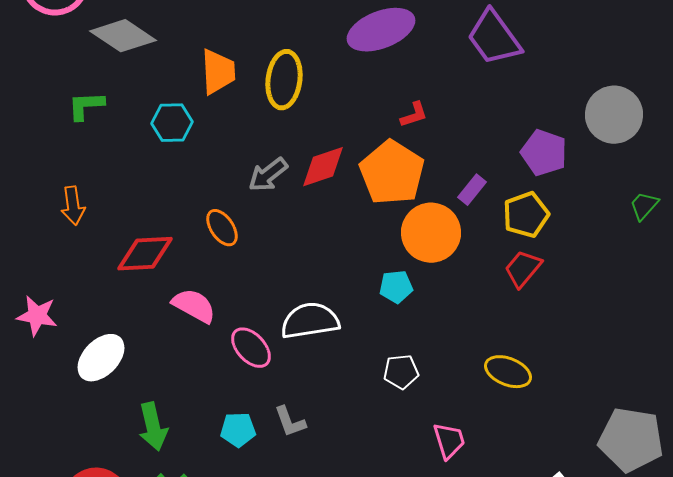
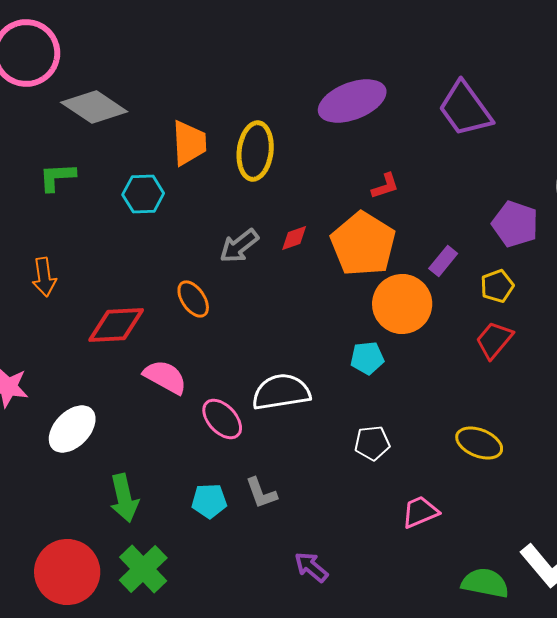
red diamond: (323, 167) -> (294, 238), size x0.6
yellow pentagon: (526, 215) -> (497, 286), size x0.7
pink trapezoid: (449, 441) -> (420, 512), turned -96

